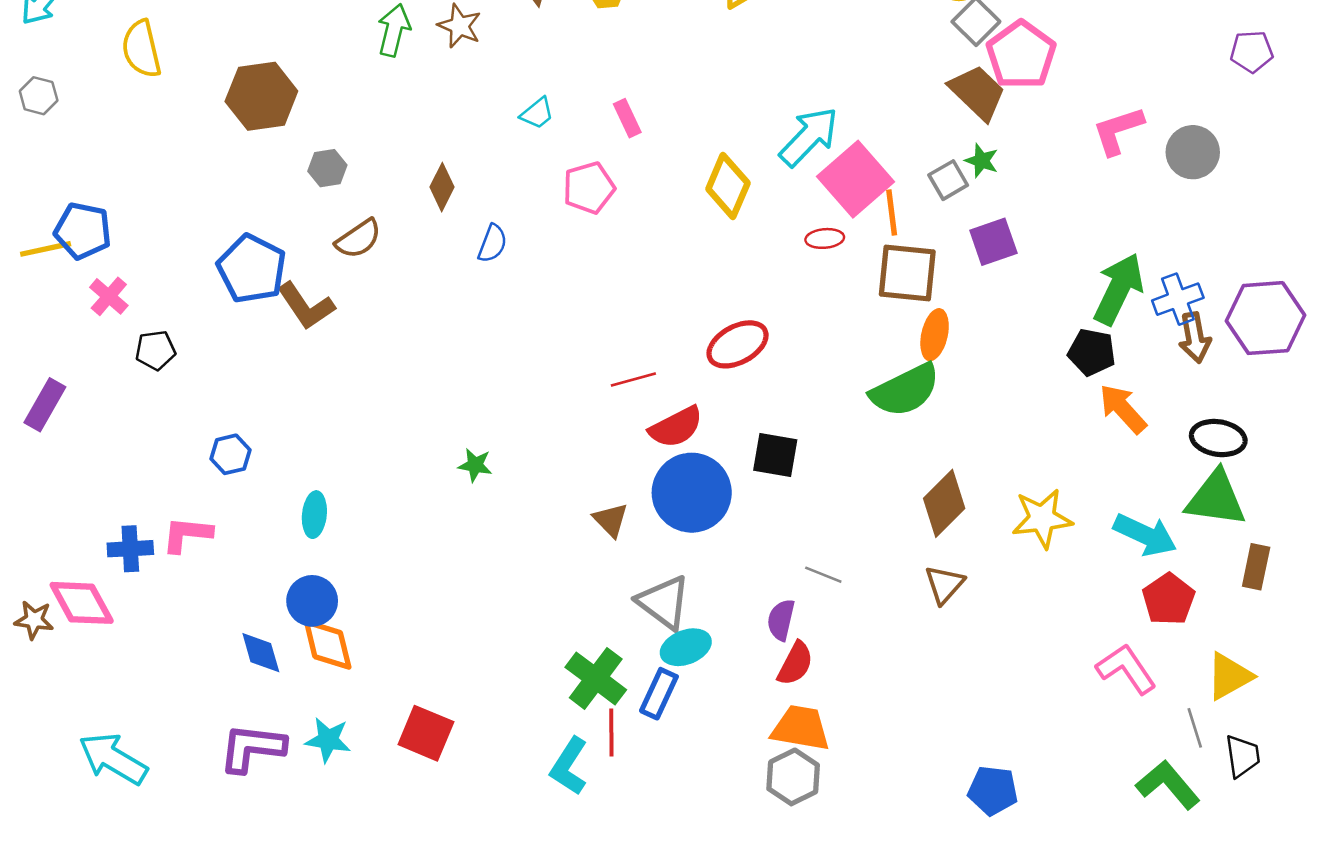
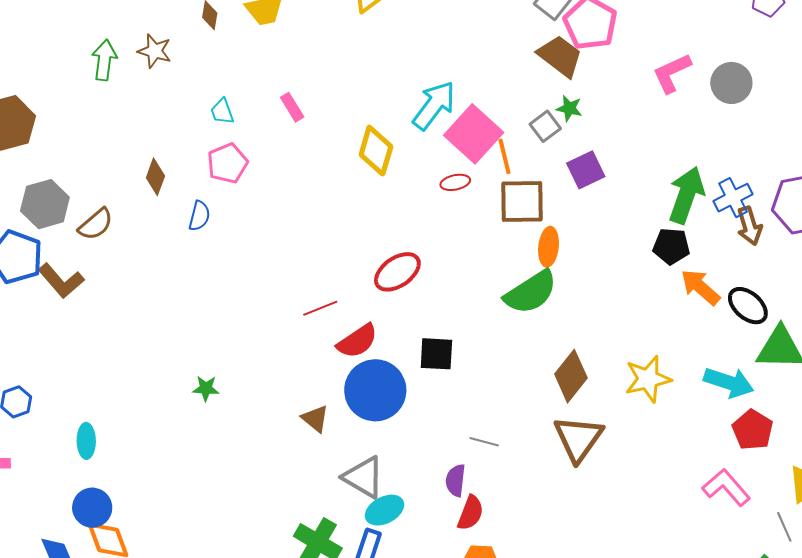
cyan trapezoid: (537, 113) -> (222, 111), turned 116
gray hexagon: (327, 168) -> (45, 204), moved, size x1.6
pink pentagon: (589, 188) -> (227, 163), moved
black ellipse: (1218, 438) -> (748, 306), moved, turned 39
brown triangle: (944, 585) -> (578, 439), size x1.6

